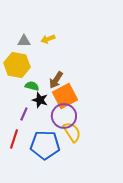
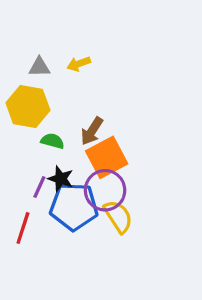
black star: (40, 100) -> (61, 179), moved
blue pentagon: (45, 145) -> (74, 207), moved

